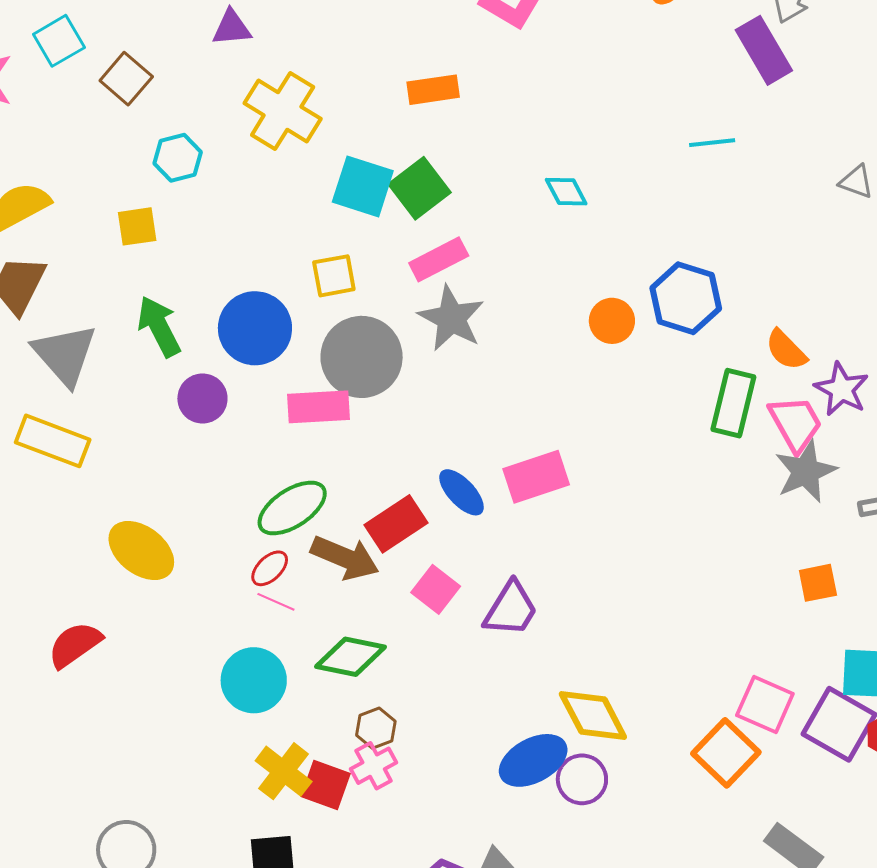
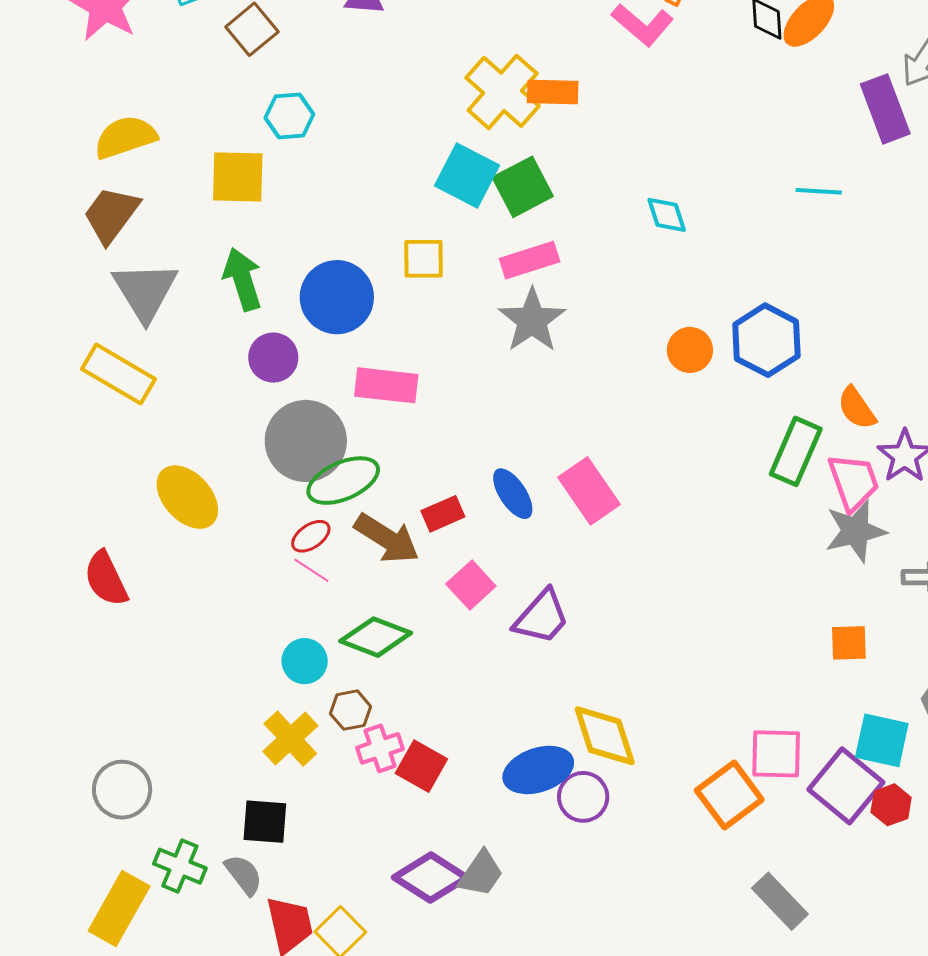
yellow cross: (283, 111) -> (503, 92), moved
yellow square: (137, 226) -> (238, 177), size x1.4
gray circle: (362, 357) -> (306, 441), moved
pink rectangle: (536, 477) -> (589, 491), turned 64
red rectangle: (396, 524) -> (443, 514), size x0.7
red semicircle: (75, 645) -> (106, 579), turned -90
cyan circle: (254, 680) -> (305, 661), moved, size x0.7
pink square: (765, 705) -> (776, 754), turned -32
brown hexagon: (376, 728) -> (351, 710), moved
red square: (326, 785) -> (421, 766), moved

